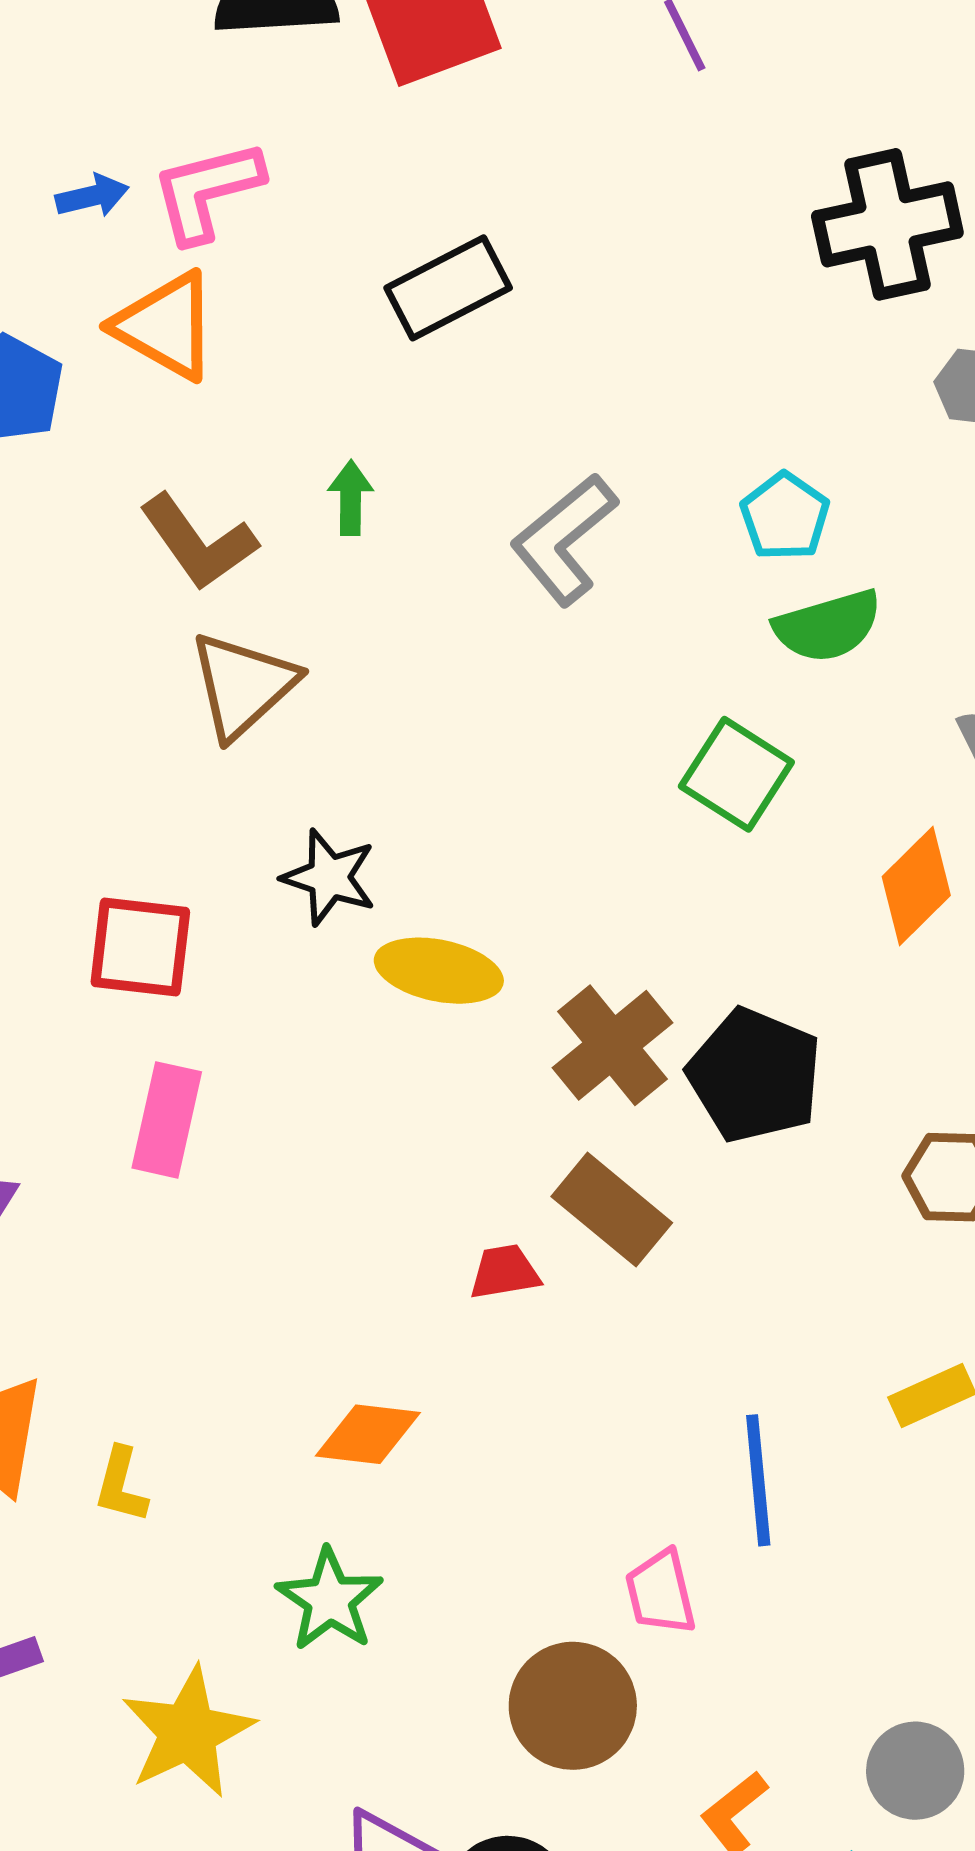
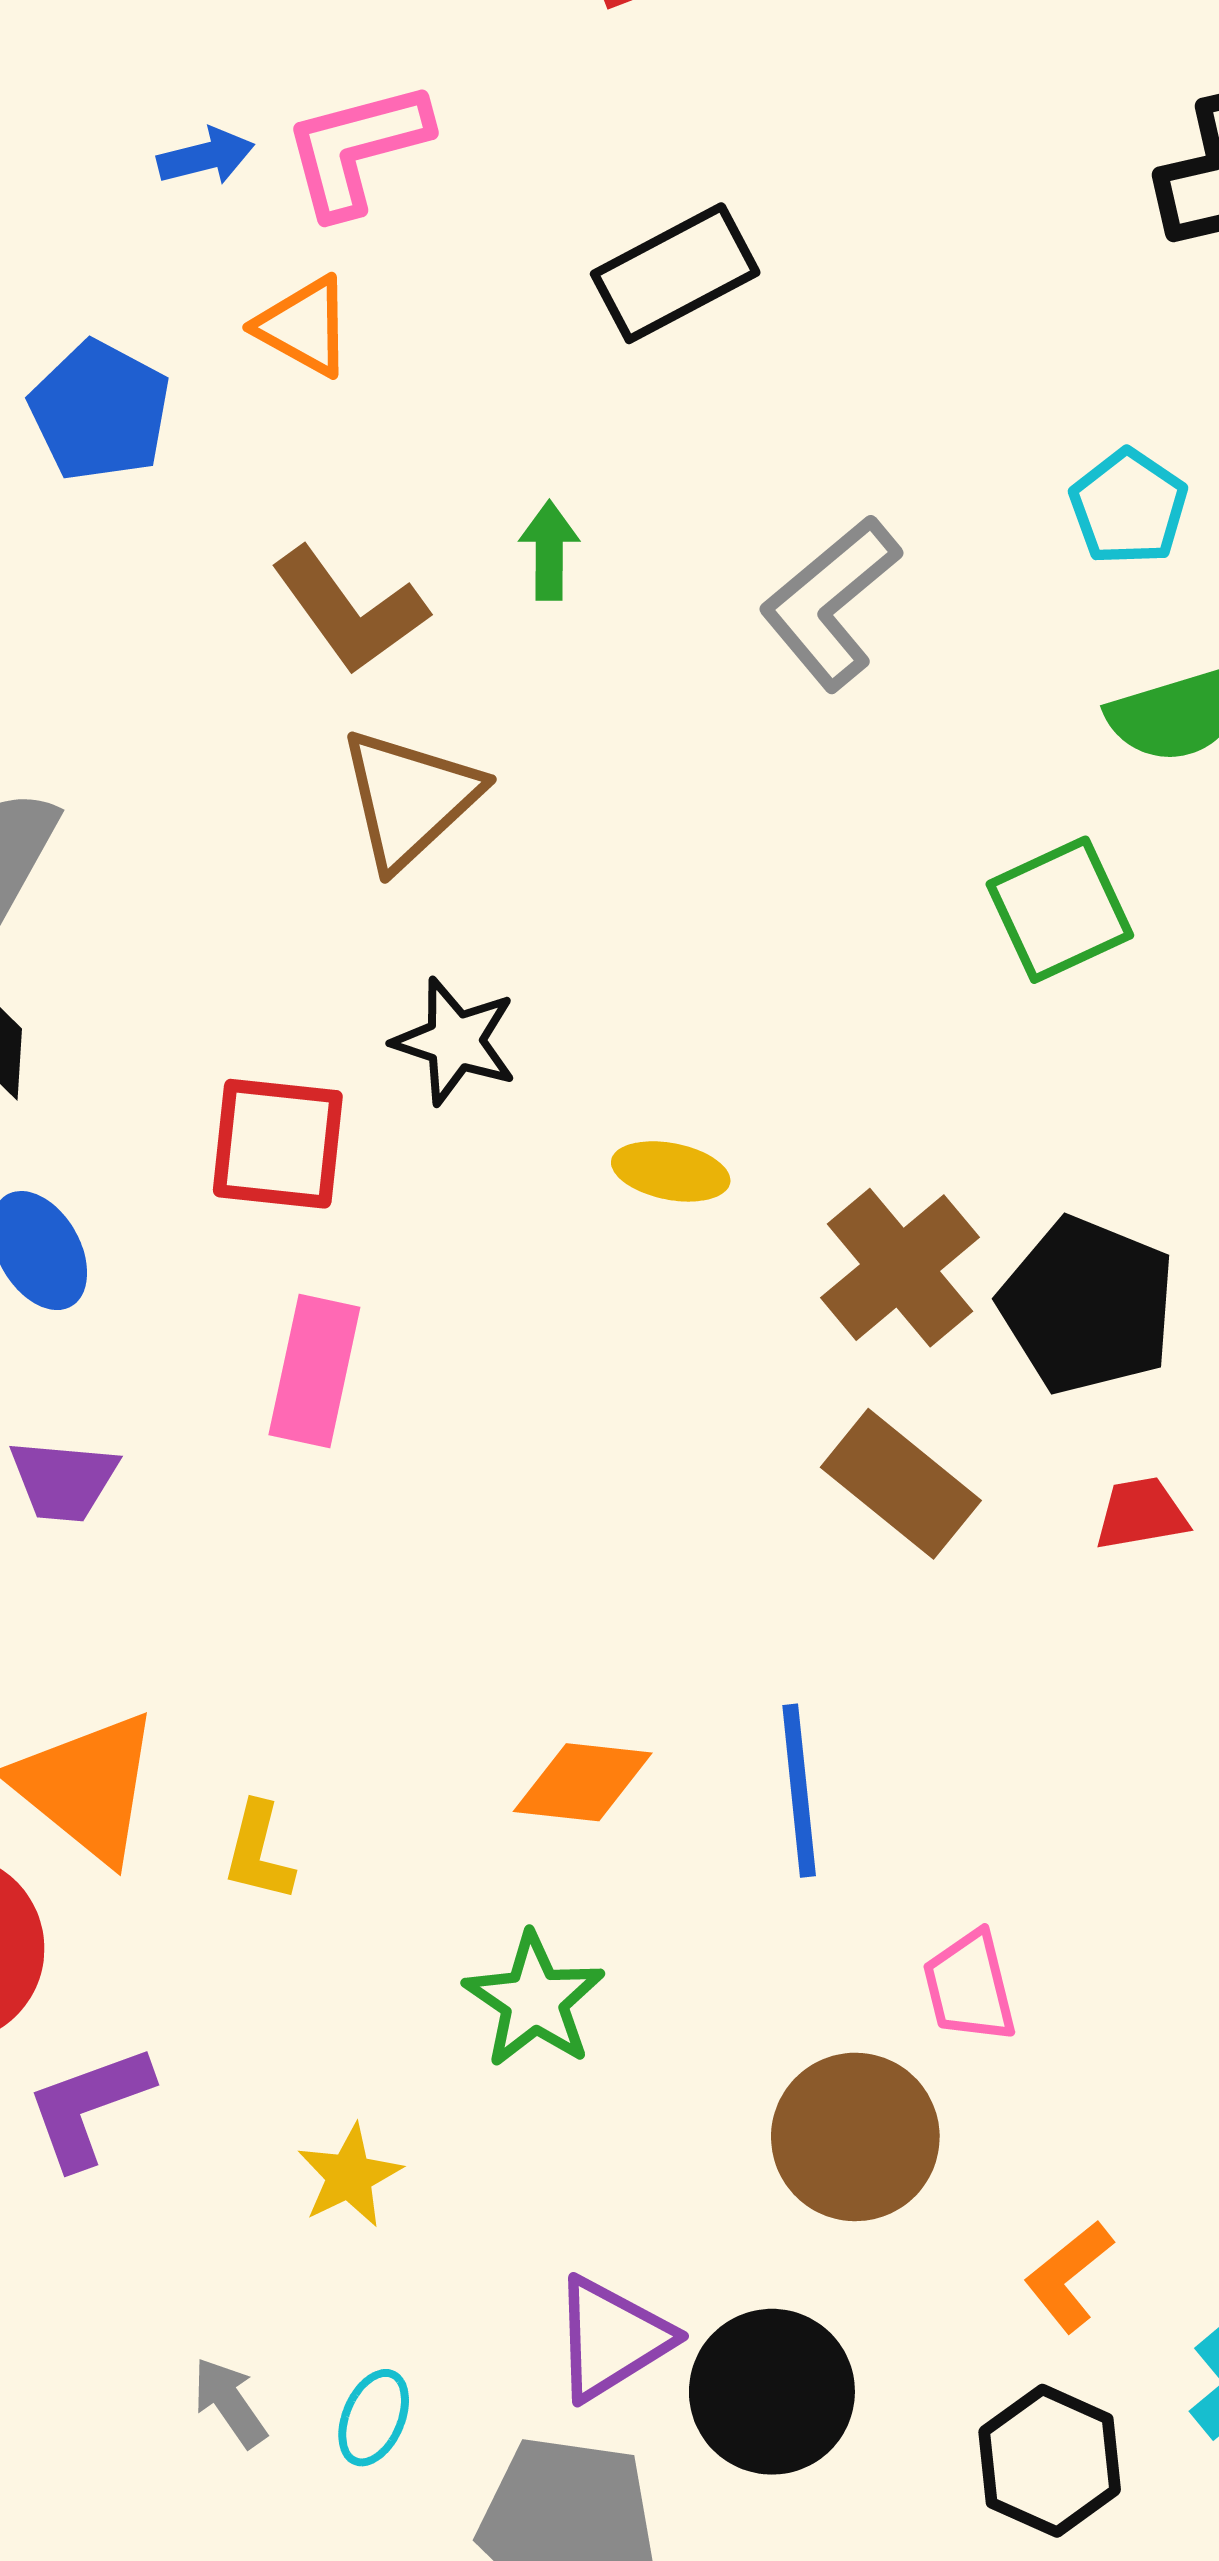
orange triangle: (166, 326) -> (304, 326), size x0.7
cyan pentagon: (785, 516) -> (1129, 507), moved
green square: (736, 774) -> (1060, 910), turned 33
black star: (329, 877) -> (455, 1041), moved
yellow ellipse: (439, 971) -> (671, 1171), size x0.7
red trapezoid: (505, 1272) -> (1141, 1514), moved
blue line: (758, 1480) -> (799, 1791), moved
yellow star: (188, 1732) -> (349, 2176), size x0.6

